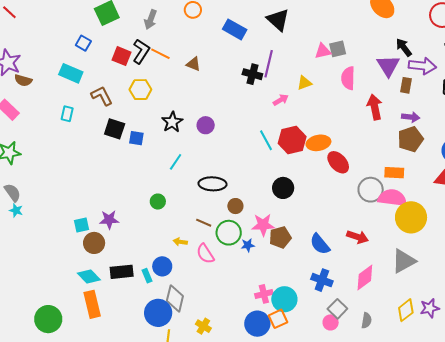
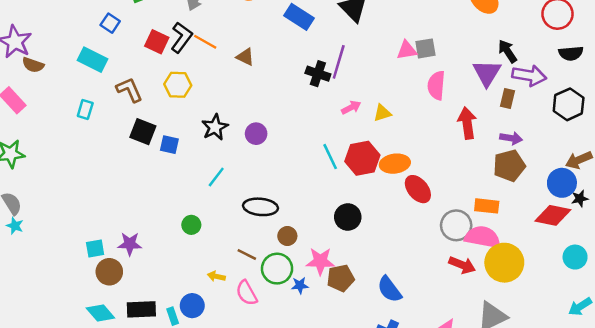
yellow triangle: (304, 83) -> (382, 113), moved
red arrow: (357, 237) -> (462, 265), moved

